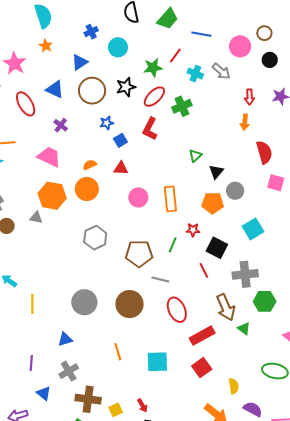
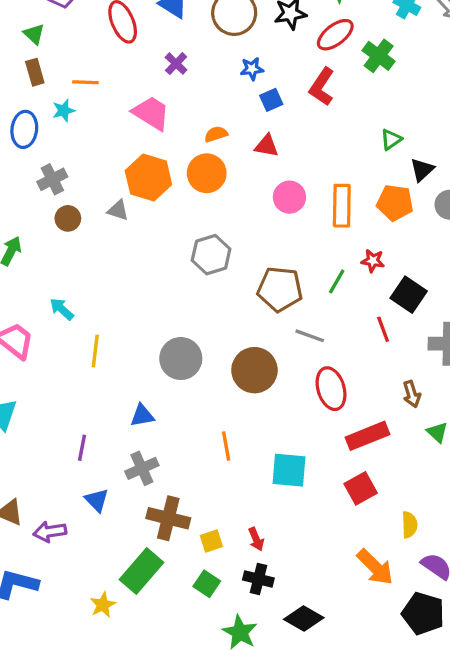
green cross: (182, 106) -> (379, 56), turned -36
orange pentagon: (213, 203) -> (395, 203), moved
brown arrow: (226, 307) -> (412, 394), size x0.6

